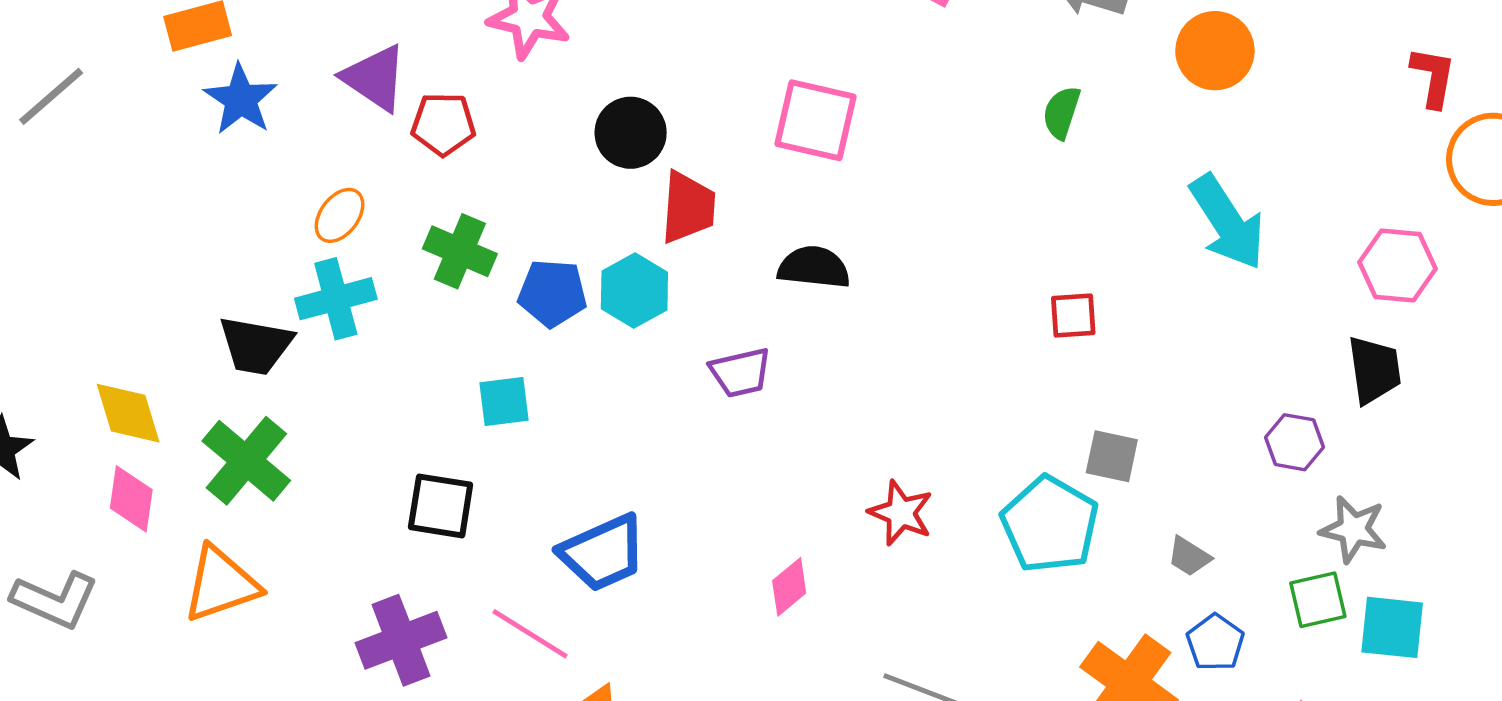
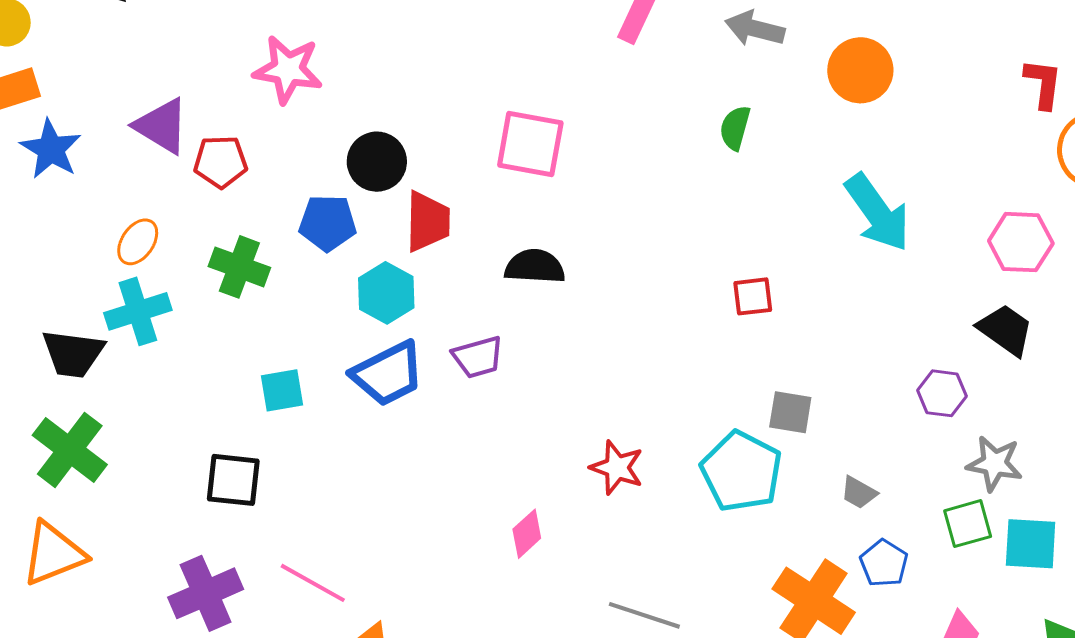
blue pentagon: (552, 293) -> (328, 223), moved
black trapezoid: (1374, 370) -> (1006, 330), turned -44
blue trapezoid: (603, 553) -> (388, 374), moved

